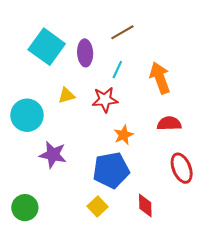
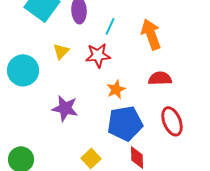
yellow triangle: (66, 95) -> (61, 51), turned -30
purple star: (53, 155) -> (65, 108), moved
blue pentagon: (111, 170) -> (125, 123), moved

